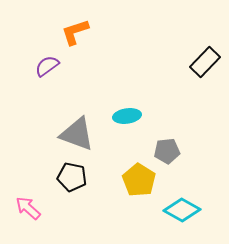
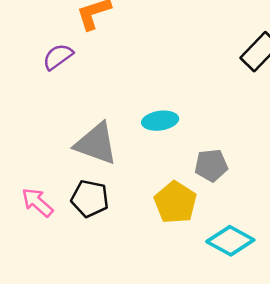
pink arrow: (28, 208) -> (37, 202), moved

